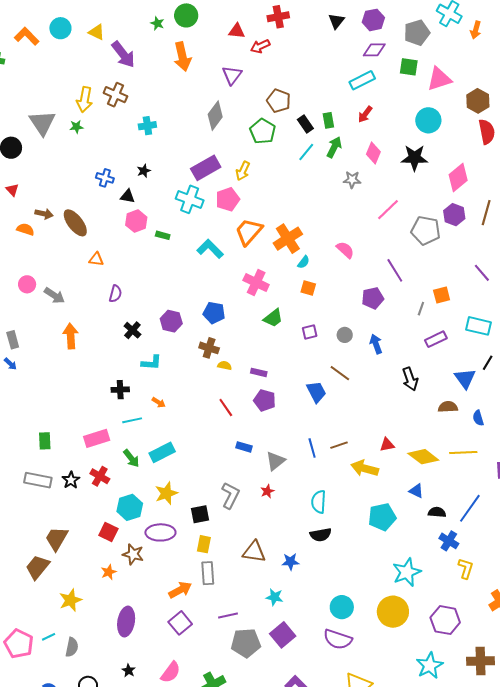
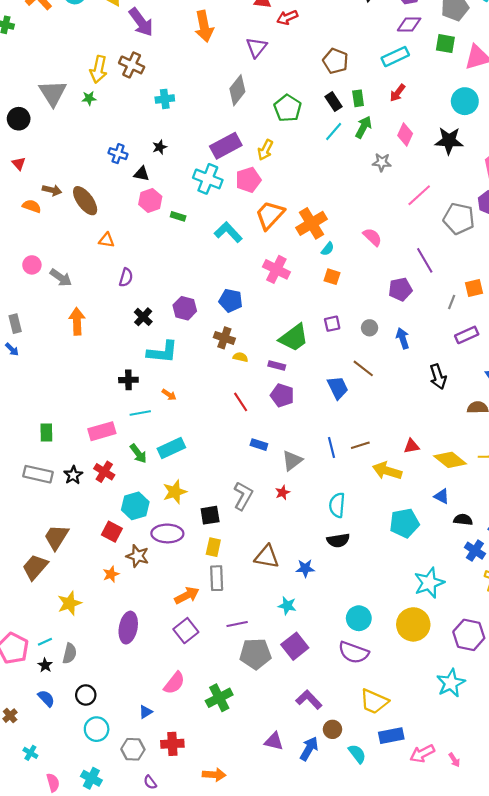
brown pentagon: (279, 101) -> (335, 61), moved
green trapezoid: (273, 318) -> (294, 338), moved, size x1.4
cyan L-shape: (151, 363) -> (162, 352), size x1.4
black star: (129, 670) -> (45, 665), moved

